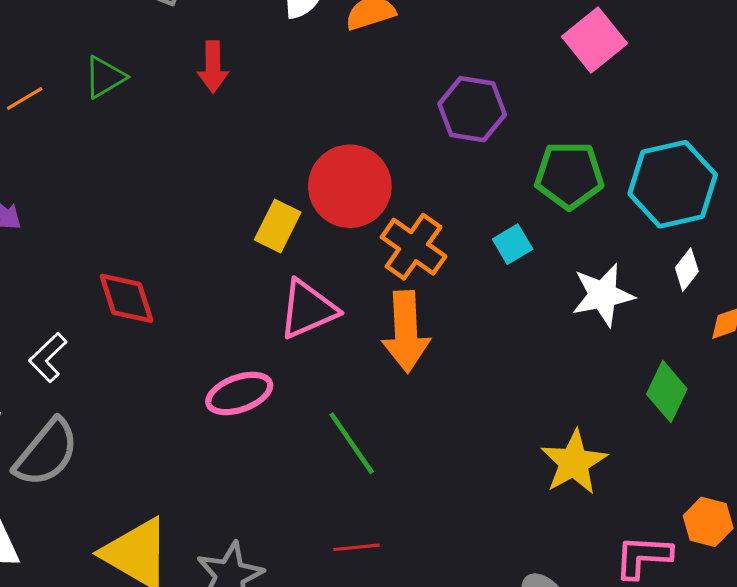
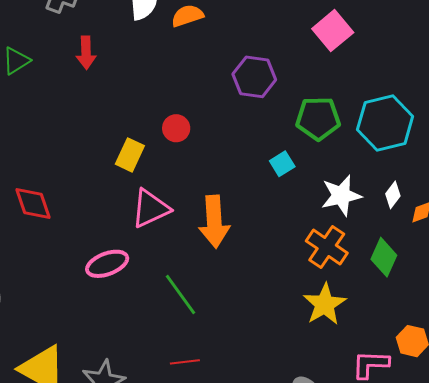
red circle: (350, 186) -> (176, 128), size x0.5
orange cross: (414, 247) -> (327, 247), moved
white diamond: (687, 270) -> (393, 195), moved

